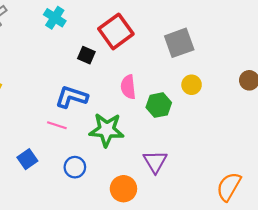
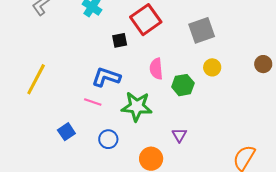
black square: (86, 55) -> (120, 40), turned -35
purple triangle: (155, 162) -> (179, 135), size x0.7

